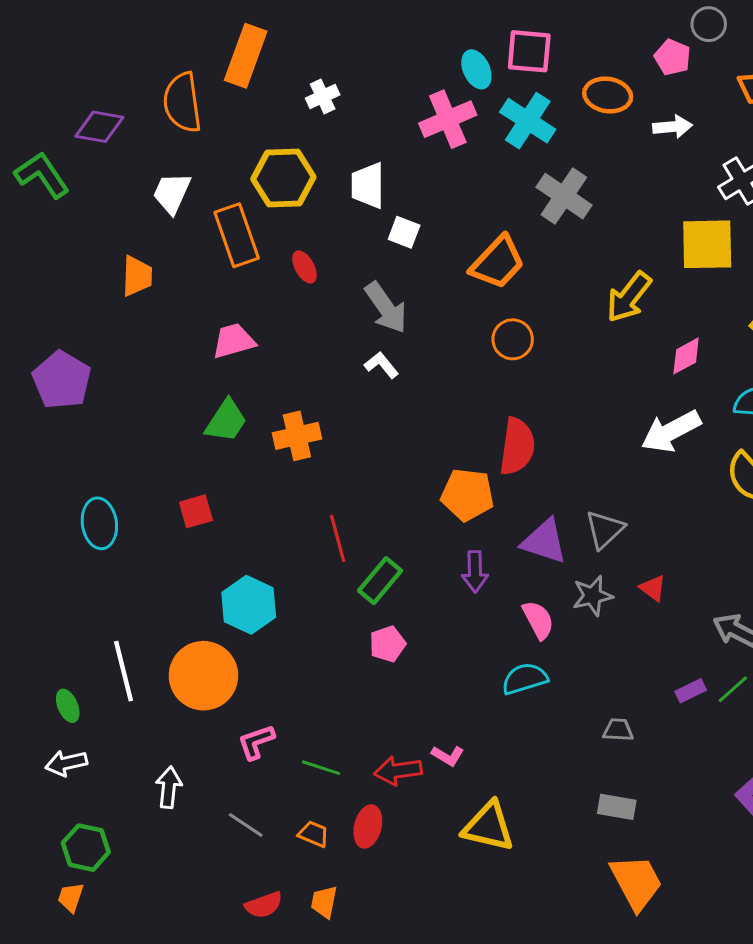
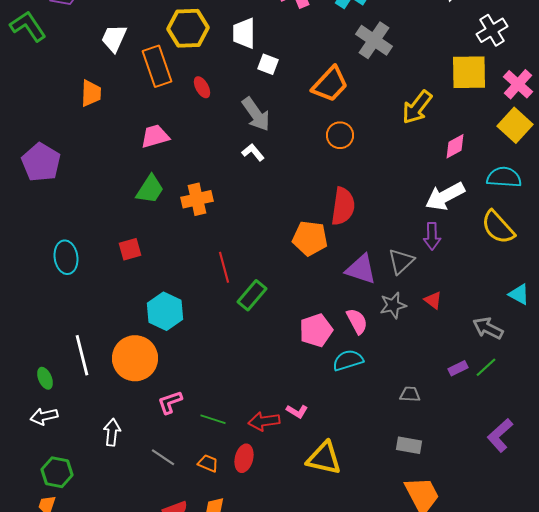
purple arrow: (475, 572) -> (432, 236), moved
pink pentagon: (387, 644) -> (316, 330), moved, size x1.4

